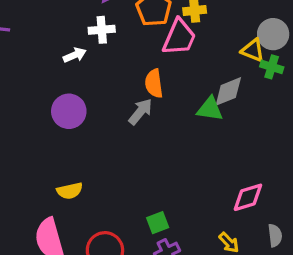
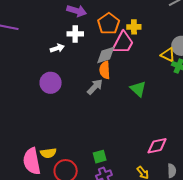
gray diamond: (228, 91) -> (106, 55), moved
green triangle: (210, 109) -> (138, 89), turned 30
yellow semicircle: (70, 191) -> (48, 153), moved

